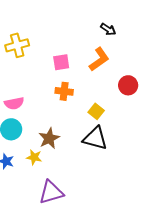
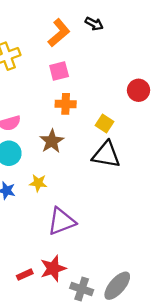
black arrow: (108, 29) -> (94, 24), moved
orange L-shape: (99, 59) -> (59, 33), moved
brown star: (49, 138) -> (52, 141), moved

